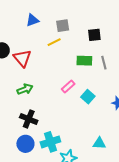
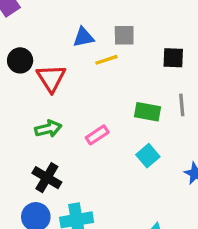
blue triangle: (32, 20) -> (83, 37), moved
green rectangle: (84, 61) -> (148, 112), moved
pink rectangle: (68, 87) -> (97, 135), moved

